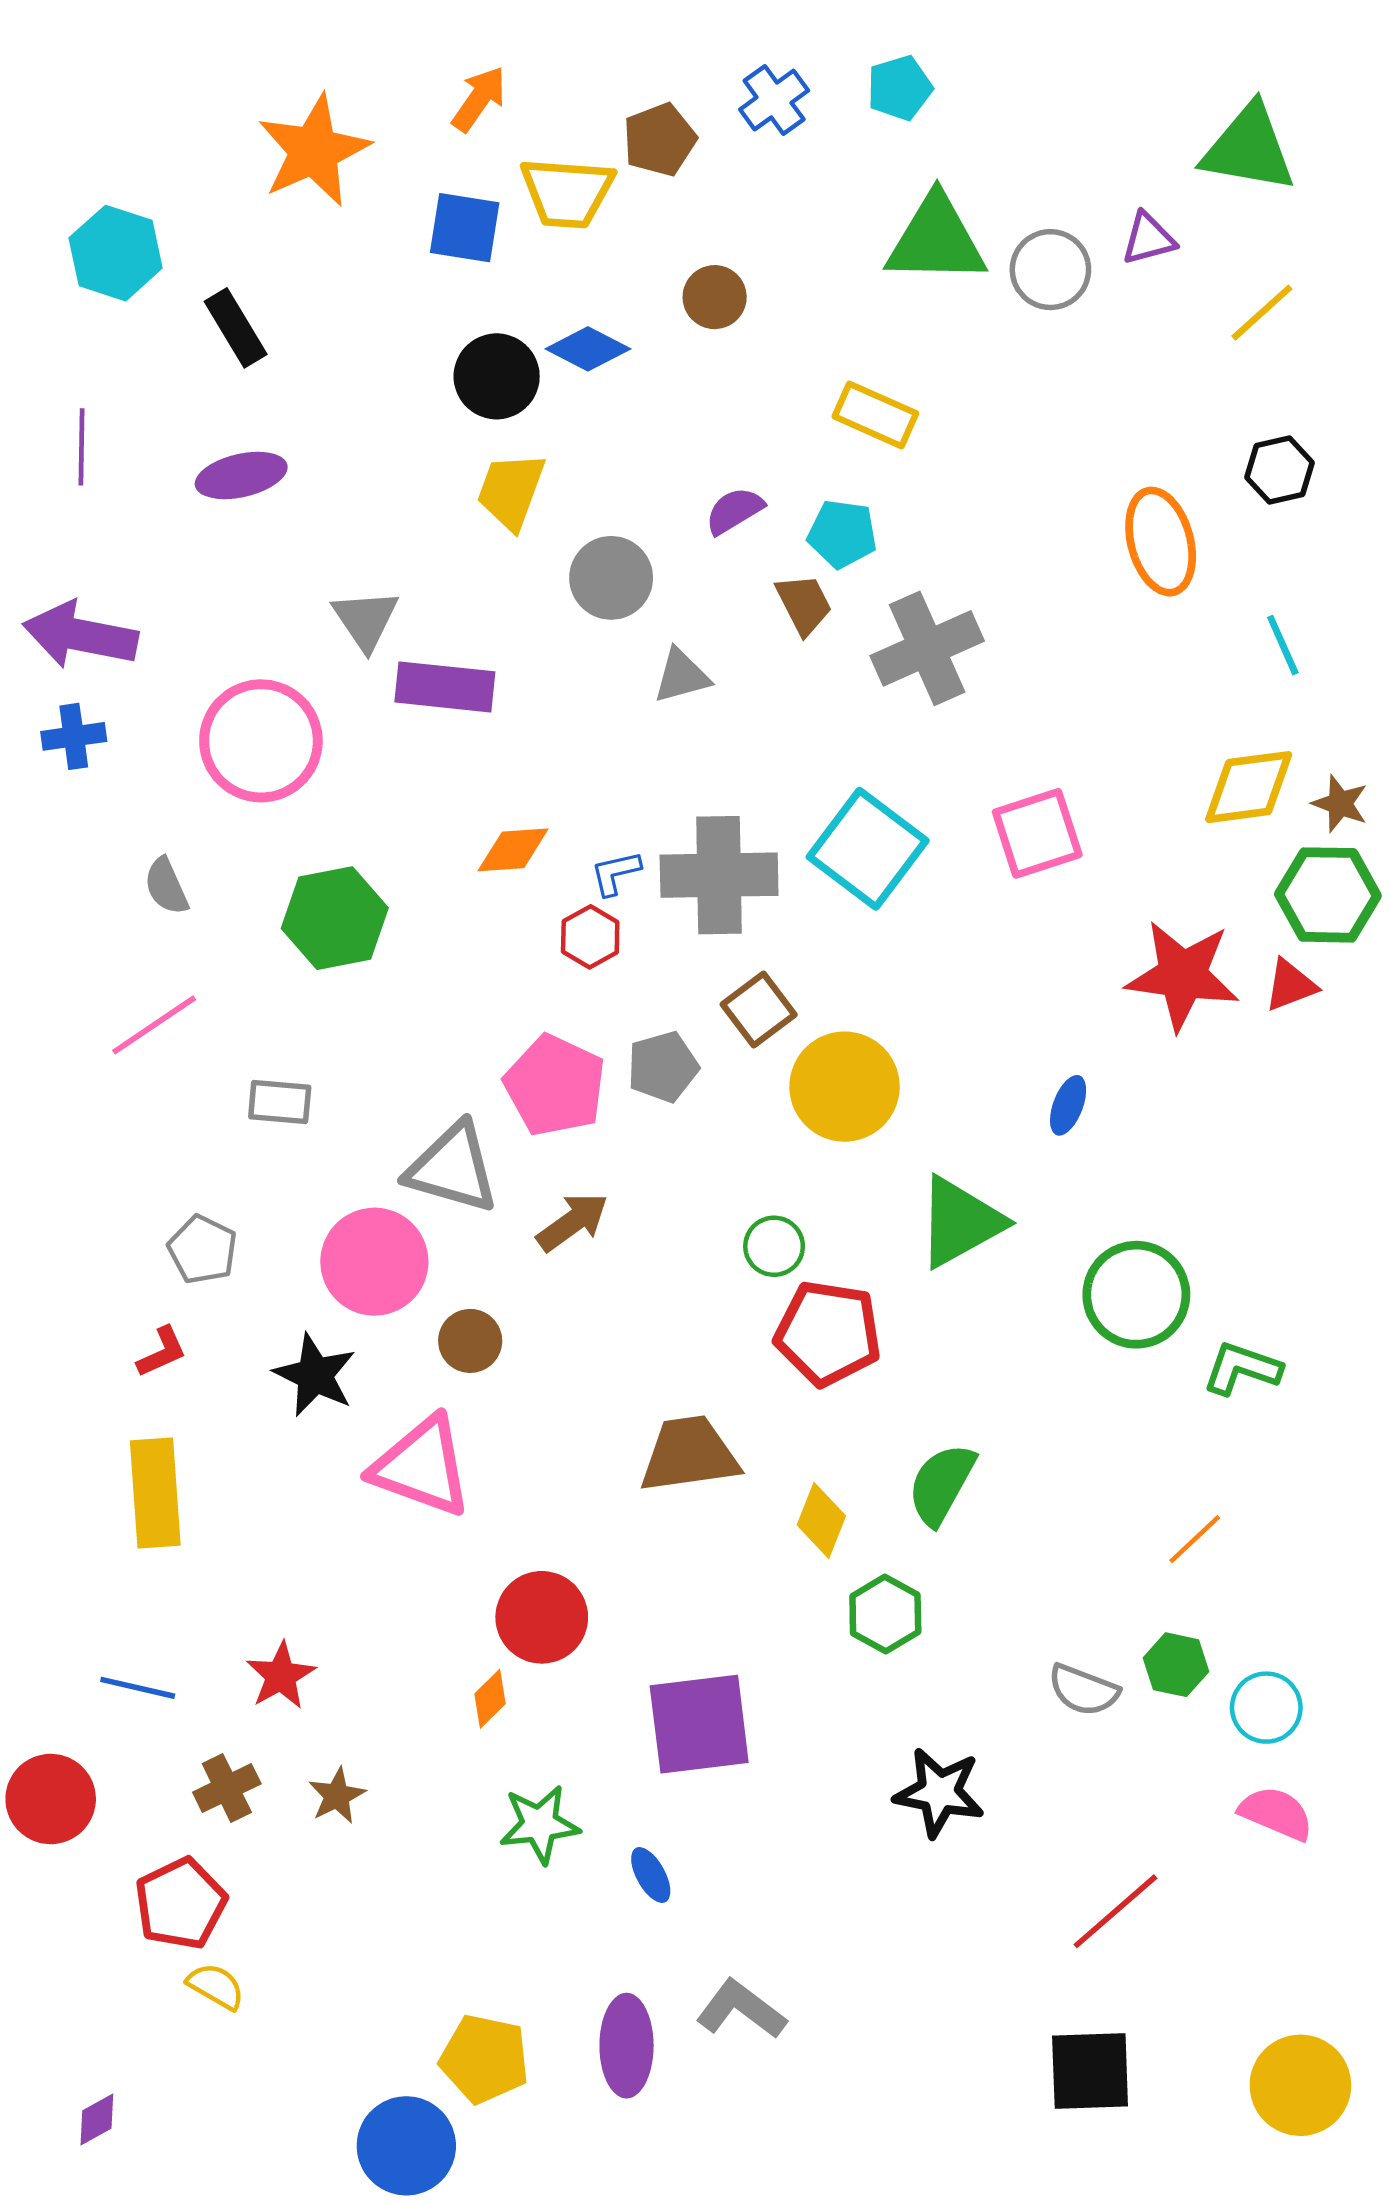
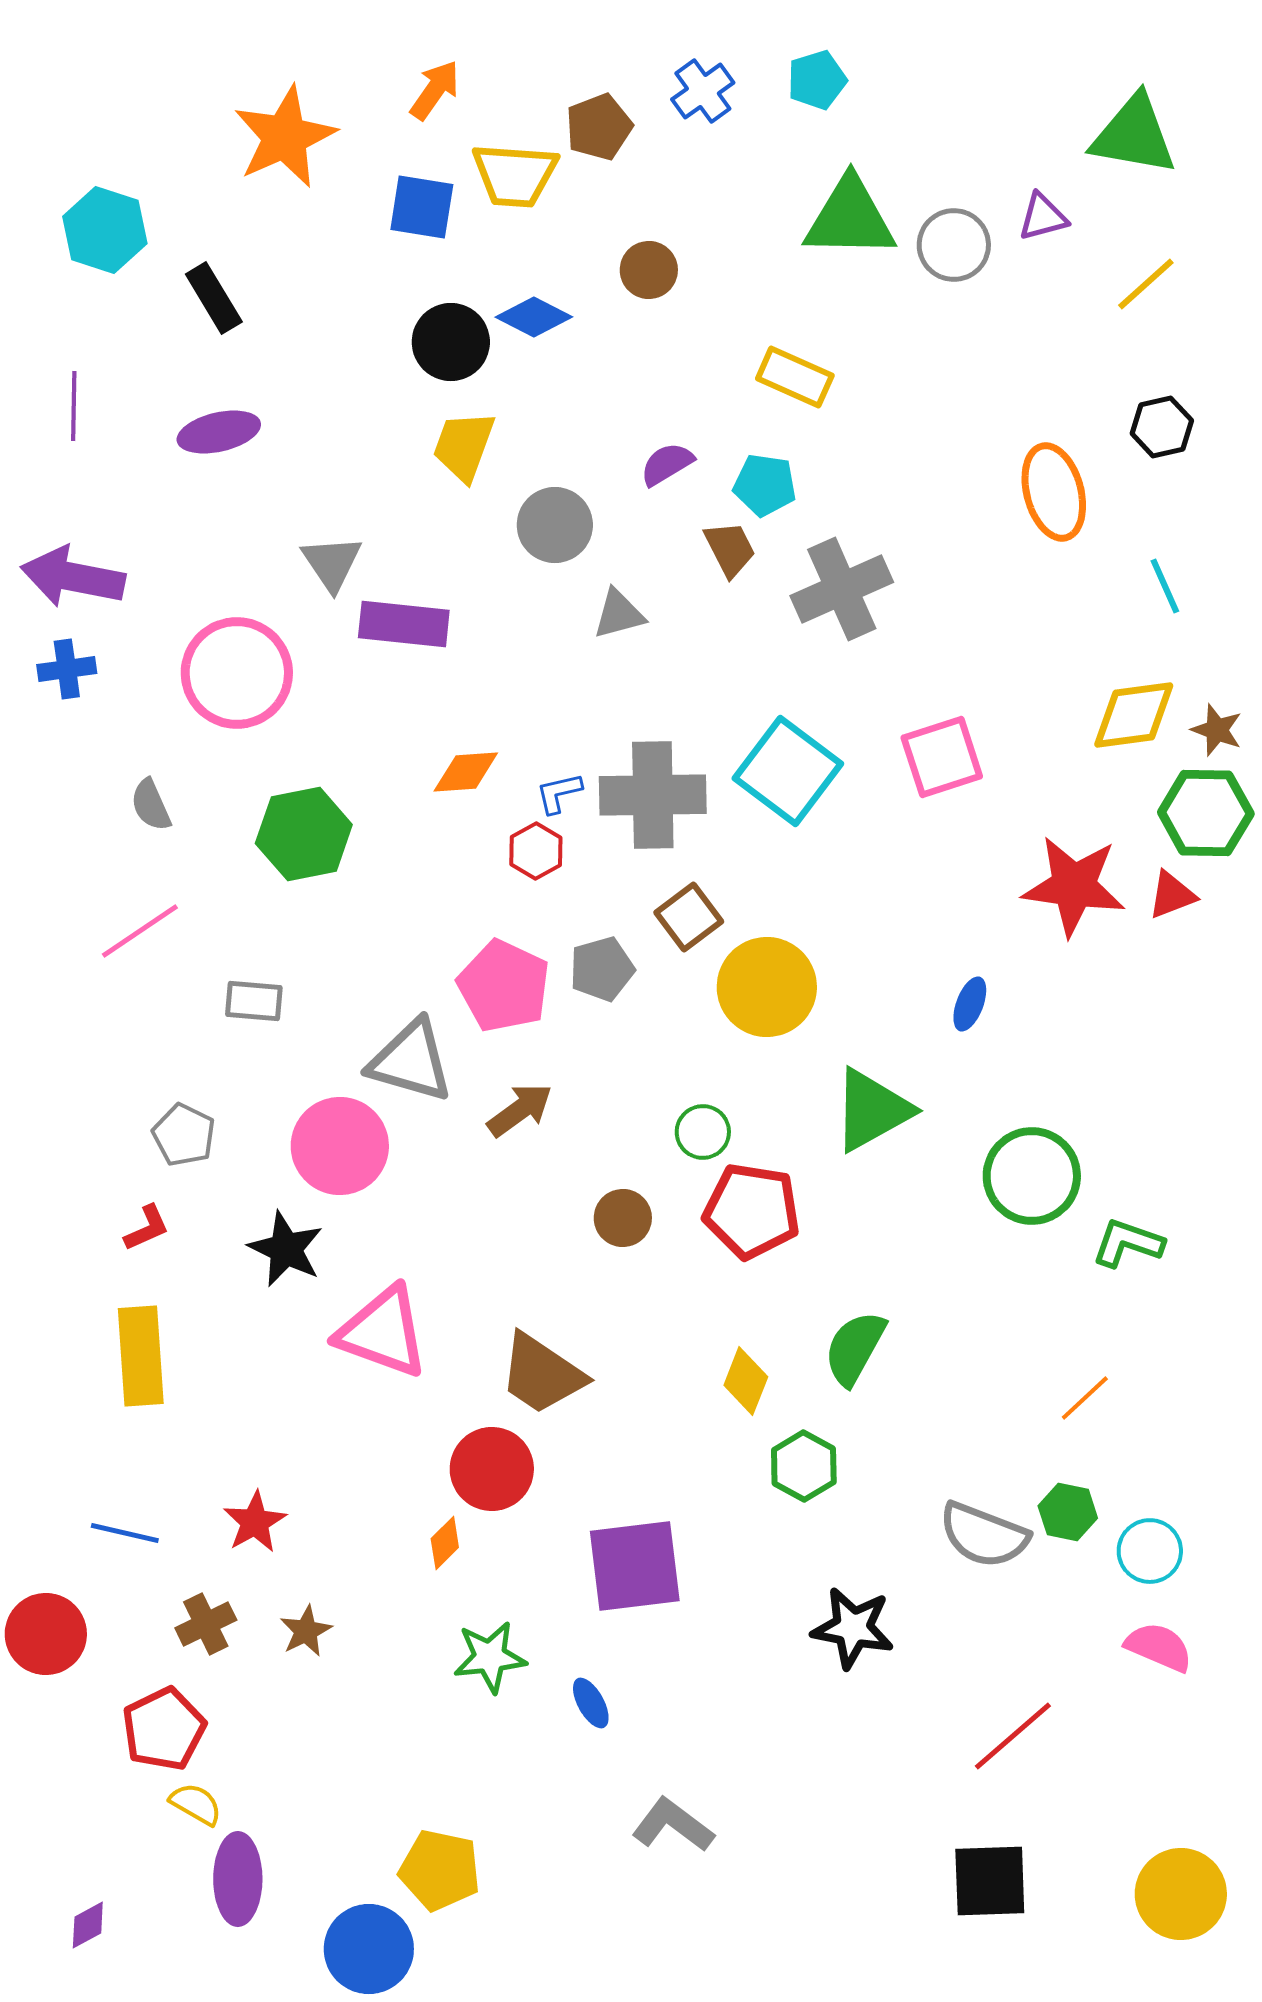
brown circle: (470, 1341) -> (623, 1218), moved
brown trapezoid: (689, 1454) -> (542, 1374), moved, turned -138
gray semicircle: (1083, 1690) -> (984, 1535), size x1.4
purple ellipse: (627, 2046) -> (238, 1879), moved

